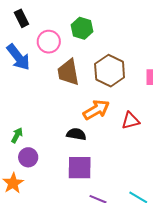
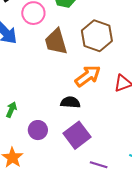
purple circle: (28, 157) -> (38, 130), moved
purple square: (80, 168) -> (77, 135), turned -32

